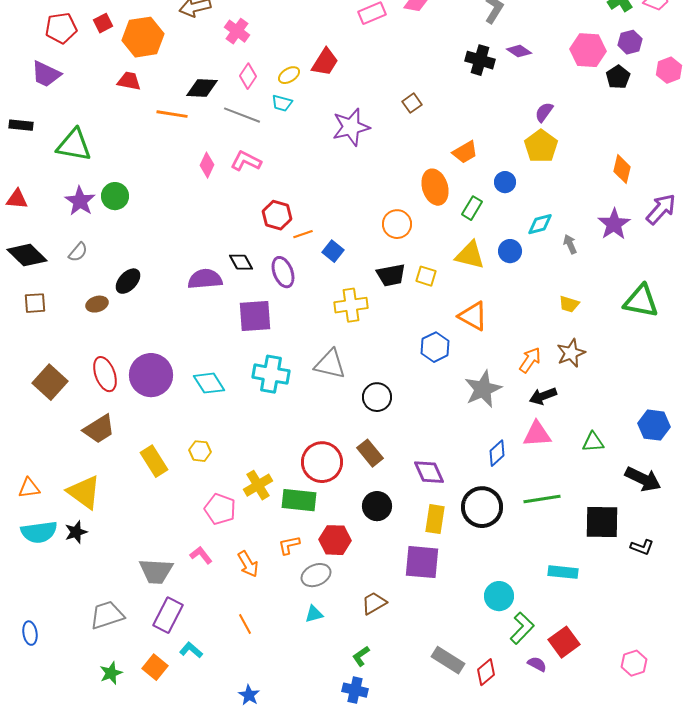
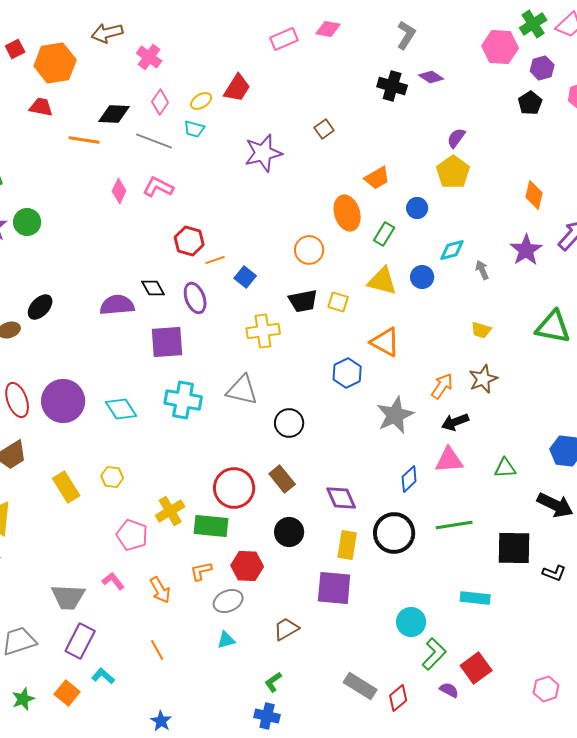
pink hexagon: (588, 50) -> (500, 47), moved

